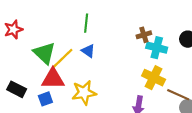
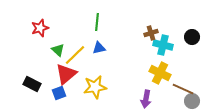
red star: (13, 29) -> (40, 28), moved
blue triangle: (88, 51) -> (99, 48), turned -48
green triangle: (44, 53) -> (58, 50), size x0.6
red triangle: (53, 79) -> (66, 74), turned -40

